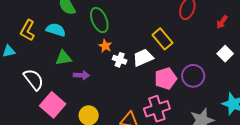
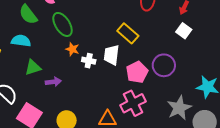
white square: (225, 54) -> (184, 31), moved
white trapezoid: (143, 58) -> (111, 55), turned -50

